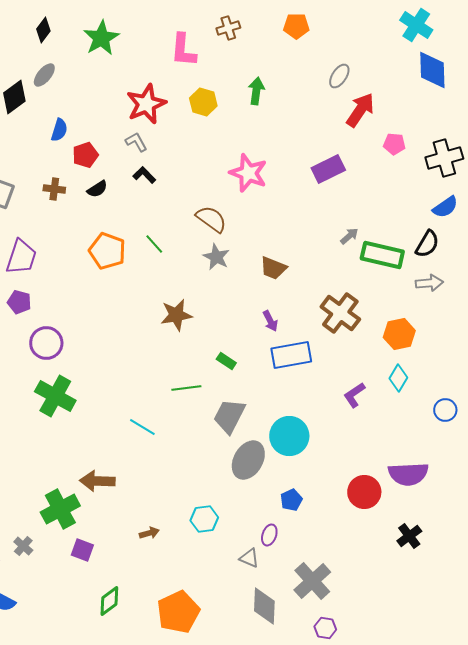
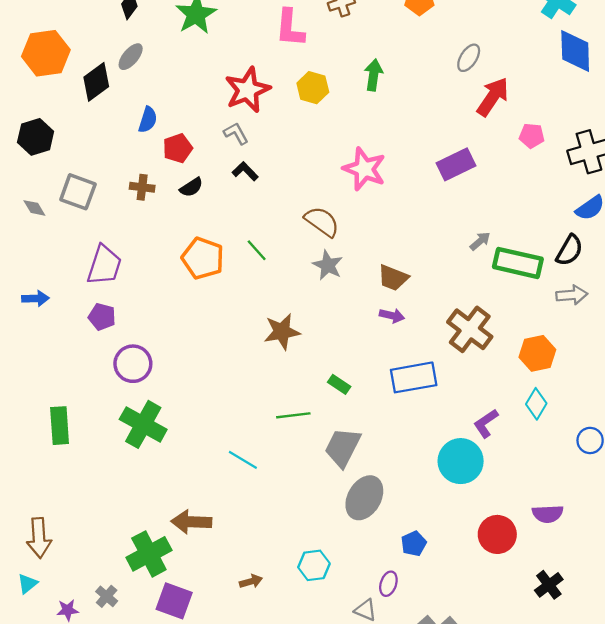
purple arrow: (270, 321) -> (392, 316), moved, turned -50
cyan circle: (289, 436) -> (461, 461), moved
purple semicircle: (408, 474) -> (548, 514), size x0.7
purple square: (82, 550) -> (174, 601), size x1.4

